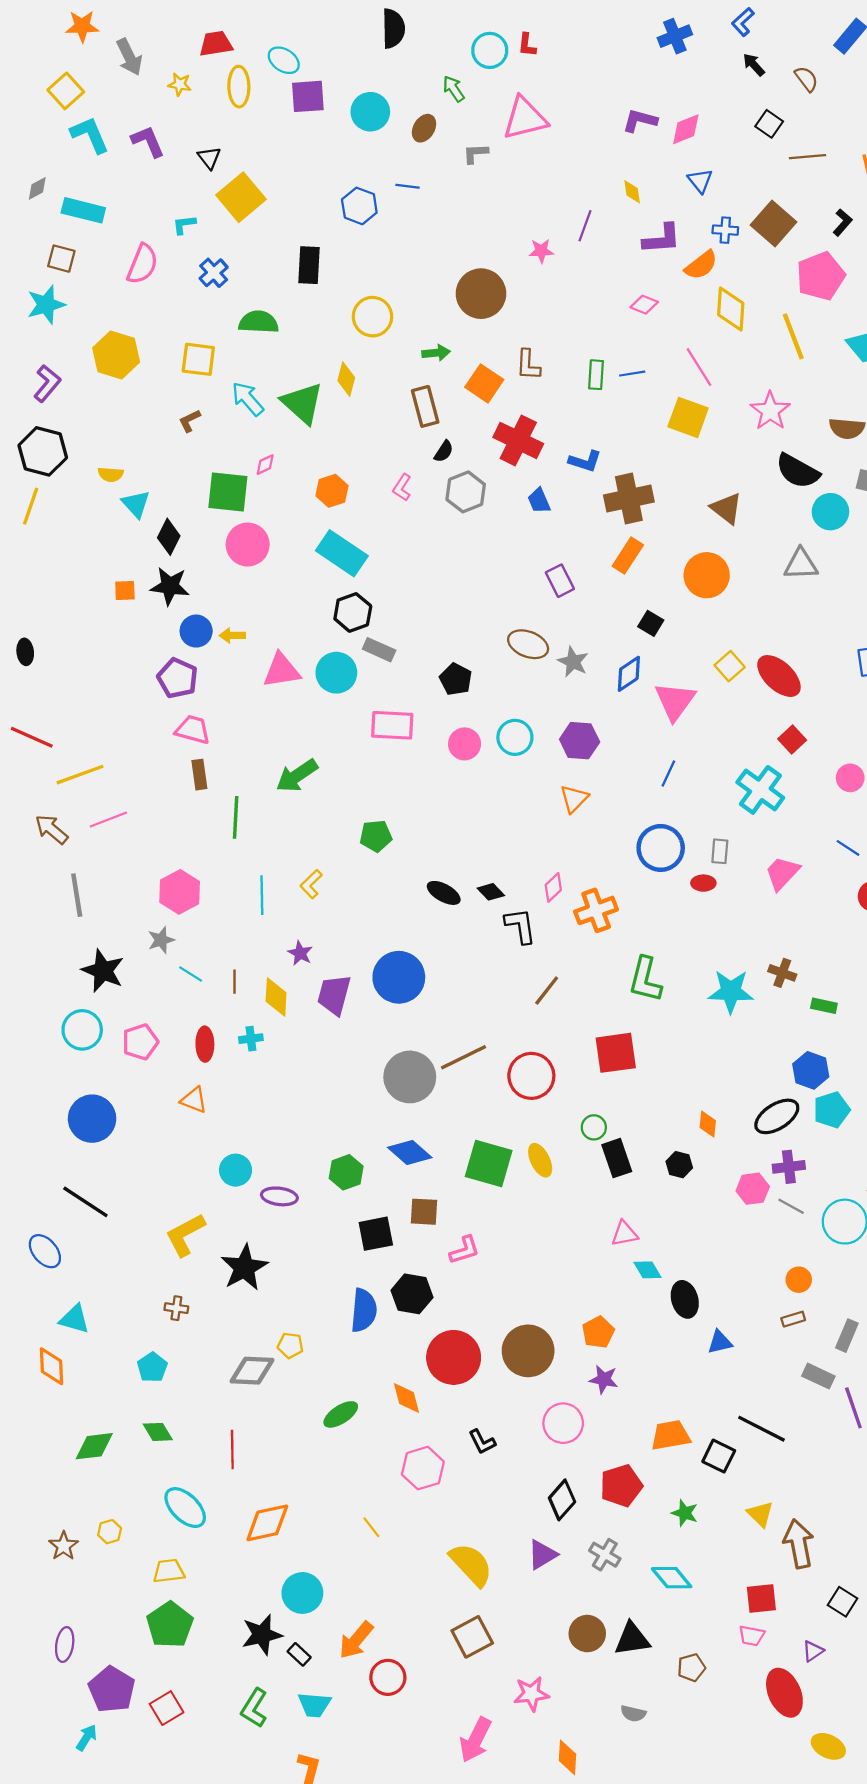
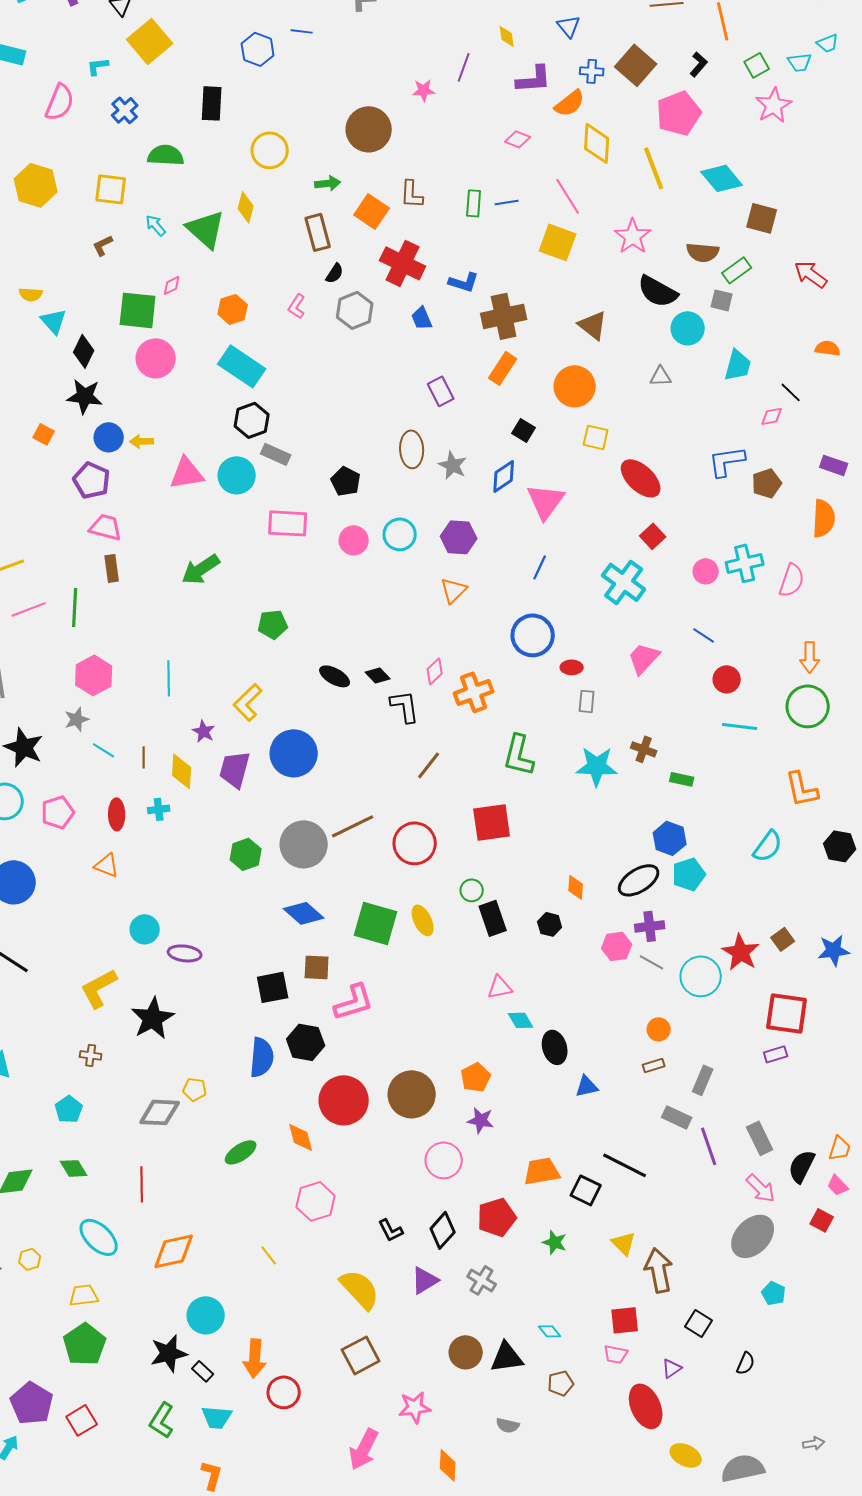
cyan arrow: (248, 399) -> (156, 225), size x0.7
gray triangle: (801, 564) -> (661, 376), size x0.7
orange square: (125, 591) -> (44, 434), moved, turned 30
brown ellipse: (528, 644) -> (412, 449), turned 66
yellow square: (730, 666) -> (596, 437), moved, turned -36
green line: (236, 817) -> (75, 607), moved
gray rectangle: (720, 851) -> (587, 701), moved
yellow L-shape: (311, 884) -> (248, 702), moved, size x1.4
green hexagon: (346, 1172) -> (246, 854), moved
pink L-shape: (465, 1250) -> (354, 1002), size x1.4
black L-shape: (482, 1442) -> (391, 1230), moved
cyan diamond: (672, 1578) -> (550, 1331), moved, size x0.6
orange arrow: (356, 1640) -> (255, 1358), turned -36

